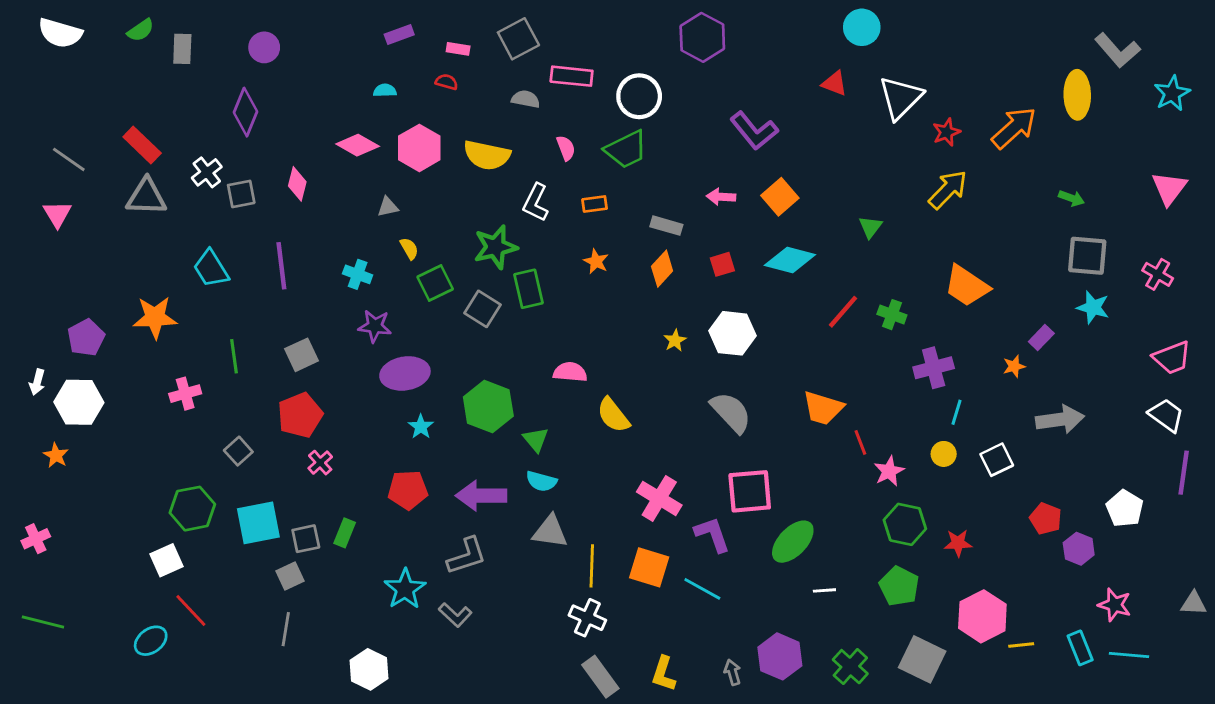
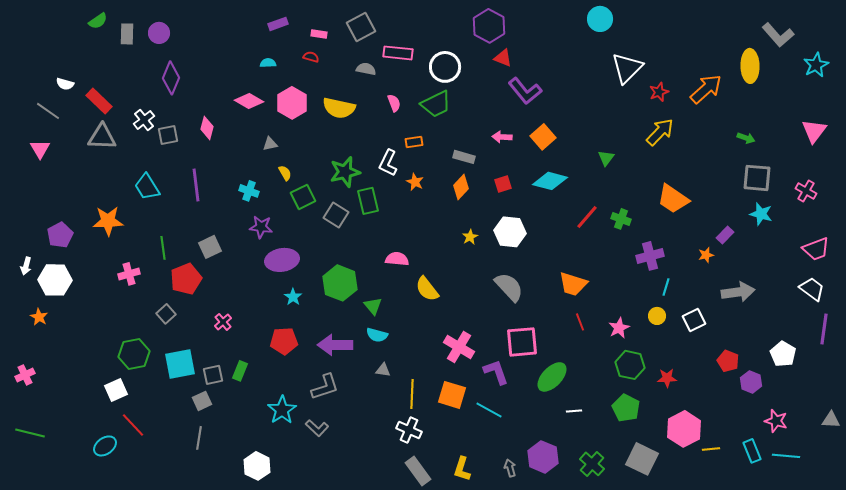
white semicircle: (60, 33) -> (65, 84), moved, size x0.6
purple circle: (264, 47) -> (159, 33), moved
red triangle: (834, 83) -> (503, 58), moved
white L-shape: (536, 203) -> (388, 163), moved
red pentagon: (300, 415) -> (186, 279), moved
red line: (860, 442) -> (580, 322), moved
gray triangle: (550, 532) -> (383, 370), size x0.6

